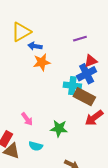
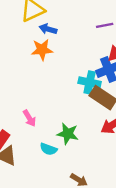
orange star: (42, 62) -> (42, 50), moved
cyan semicircle: (36, 146) -> (48, 149), moved

